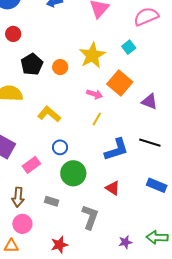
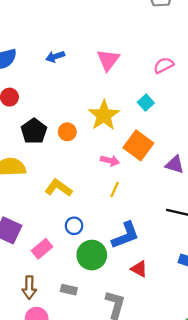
pink semicircle: (146, 17) -> (164, 65), size x0.7
blue L-shape: (116, 150) -> (125, 235), moved

